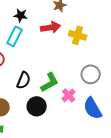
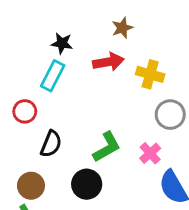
gray circle: (91, 74) -> (170, 115), moved
black semicircle: (24, 80) -> (51, 144), moved
pink cross: (69, 95) -> (150, 153), moved

